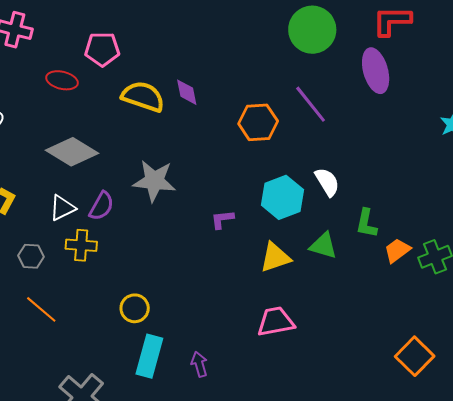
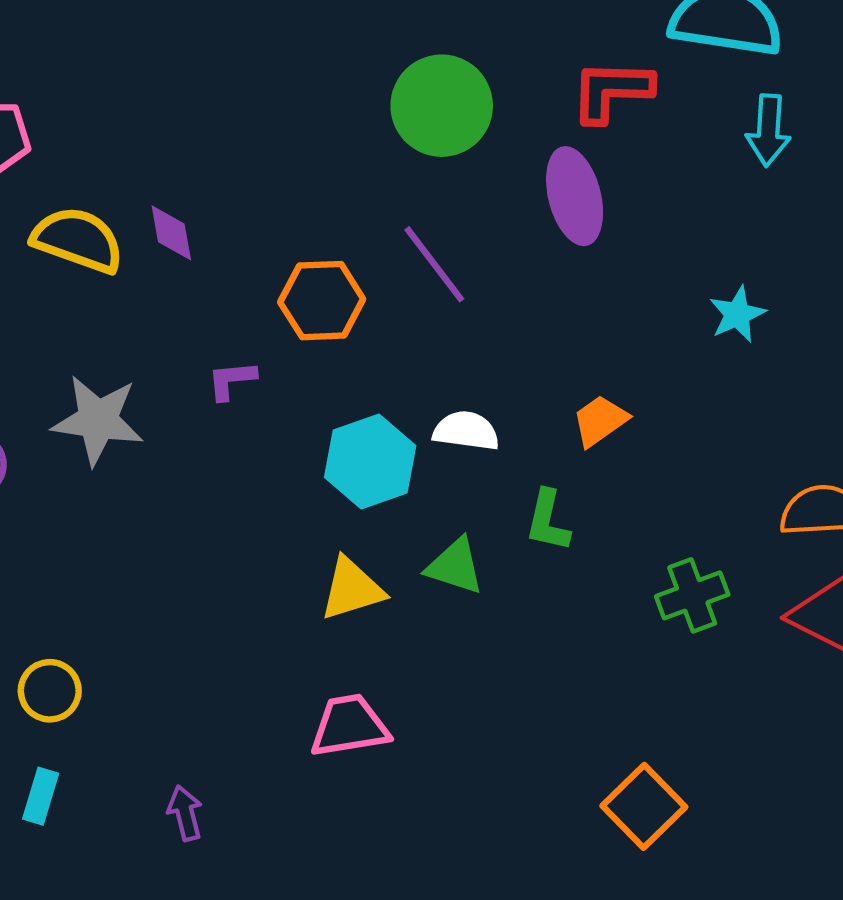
white semicircle: (327, 182) -> (466, 431), turned -52
purple L-shape: (222, 219) -> (232, 380), moved
orange trapezoid: (397, 250) -> (600, 421), moved
cyan rectangle: (149, 356) -> (41, 796), moved, size x0.6

